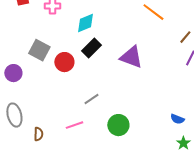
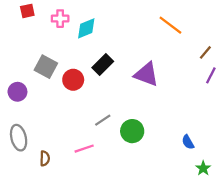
cyan diamond: (85, 23) -> (86, 28), moved
blue semicircle: (177, 119) -> (188, 142), moved, turned 40
green circle: (118, 125) -> (132, 131), moved

